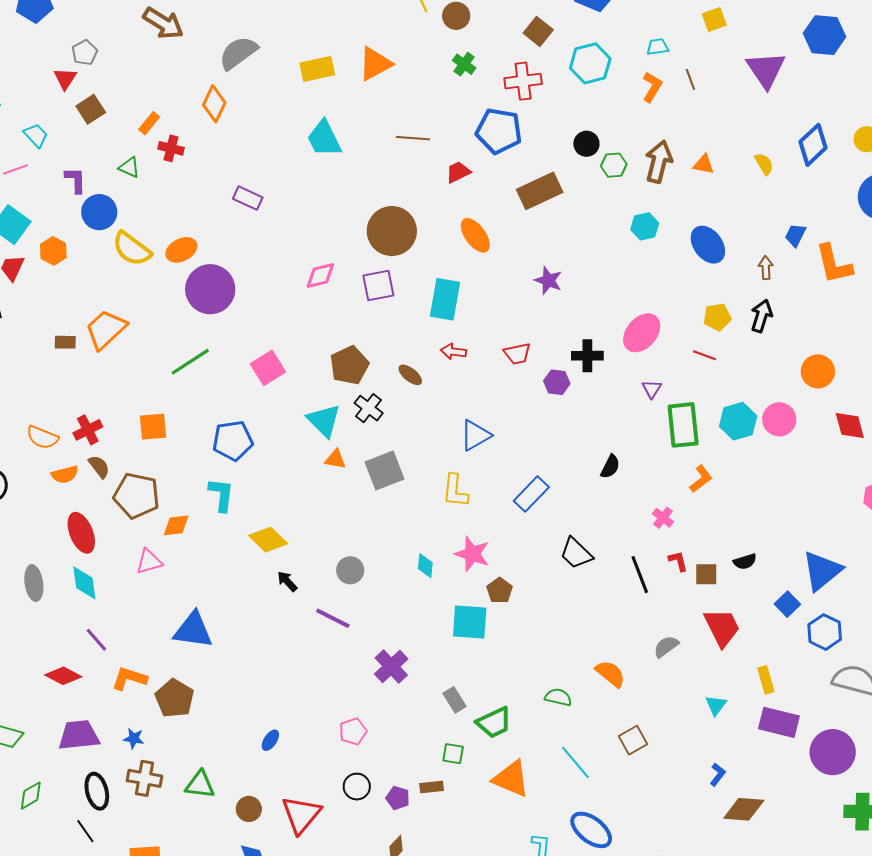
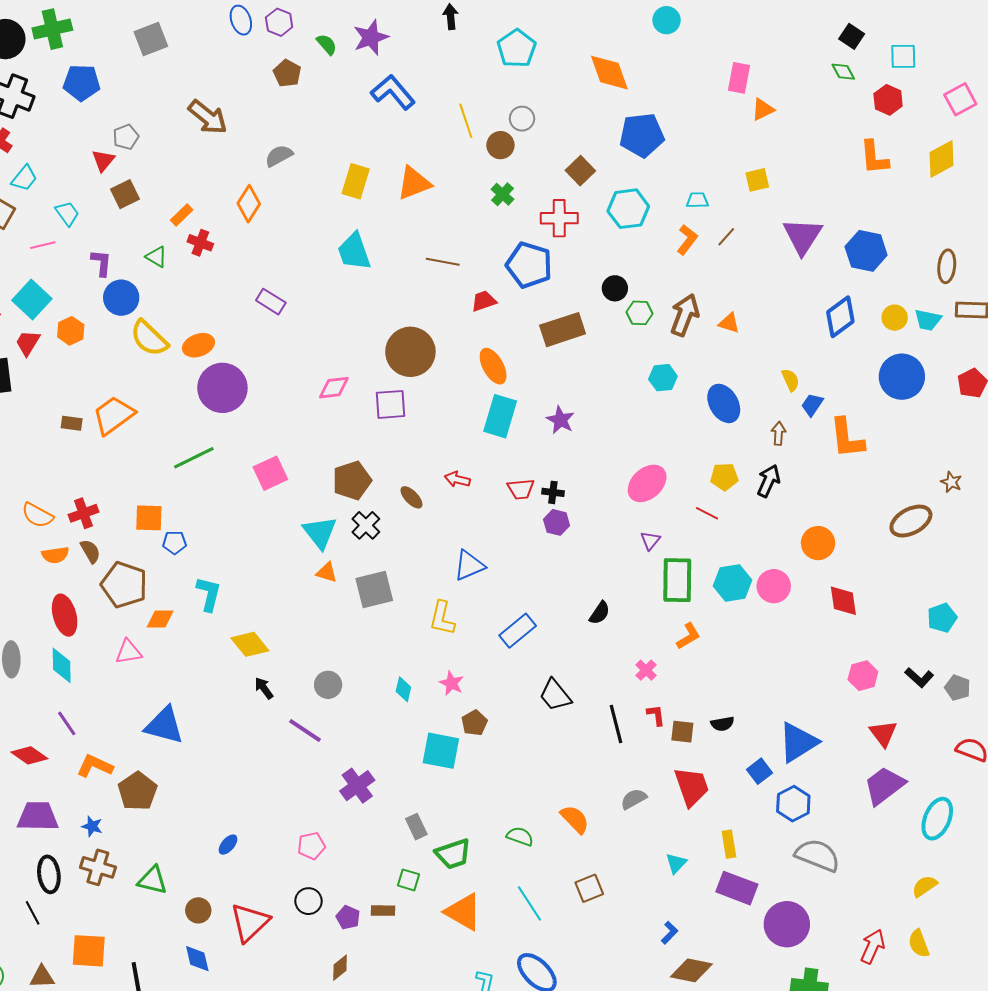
blue hexagon: (825, 35) -> (866, 251), moved
gray semicircle: (238, 53) -> (279, 156), size x0.7
yellow rectangle: (317, 69) -> (356, 181), turned -68
brown line: (690, 79) -> (726, 237), turned 55
yellow semicircle: (764, 164) -> (791, 380), moved
cyan rectangle: (445, 299) -> (500, 416), moved
black cross: (587, 356) -> (553, 492), moved, size x0.7
blue pentagon: (233, 441) -> (174, 542), moved, size x0.6
pink star: (472, 554) -> (452, 683), size x0.7

